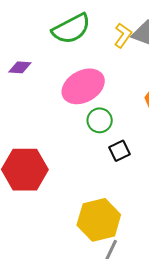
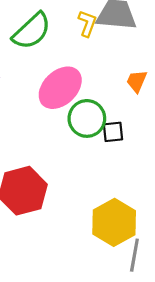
green circle: (100, 120) -> (87, 118), size x1.4
black square: (119, 151) -> (113, 132), moved, turned 35

